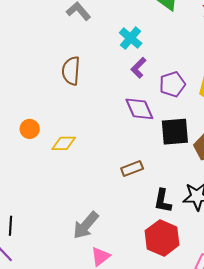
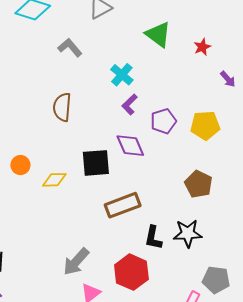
black square: (175, 132) -> (96, 163), moved
brown rectangle: (132, 169) -> (123, 205), size x1.6
red hexagon: (162, 238) -> (131, 272), moved

